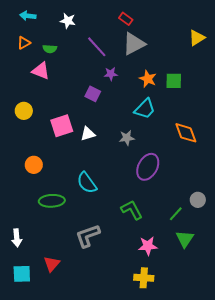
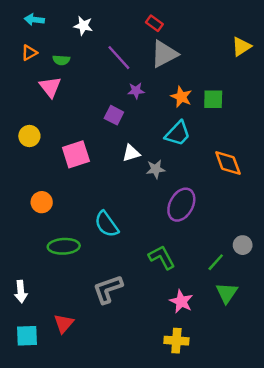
pink triangle: (41, 71) -> (50, 87), turned 30
white triangle: (88, 134) -> (131, 153), moved
pink star: (148, 246) -> (181, 301), turned 30

